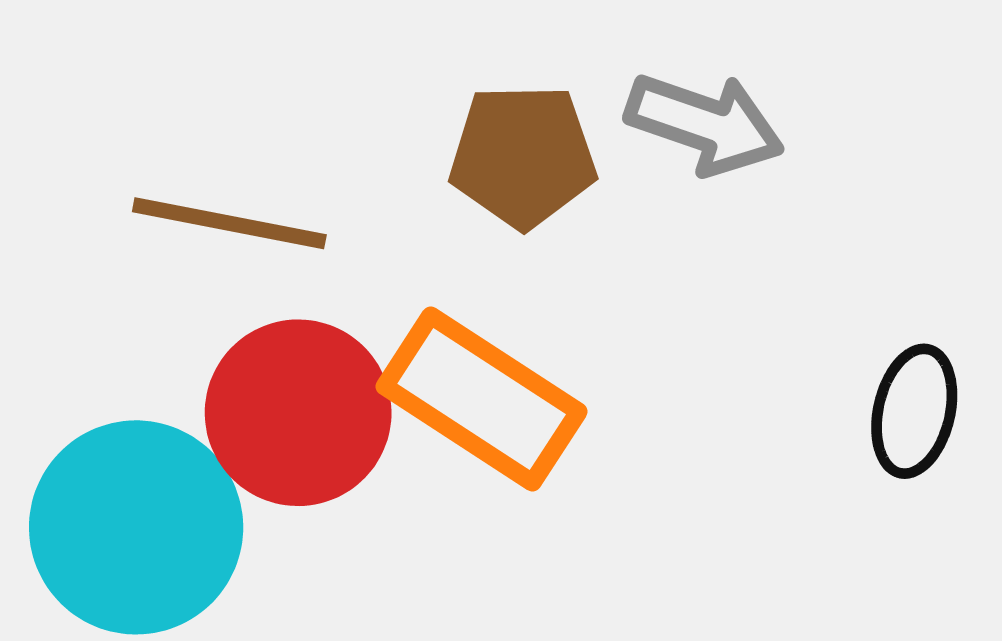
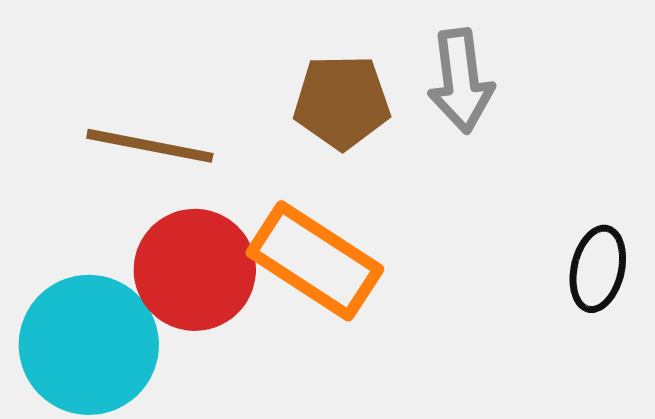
gray arrow: (705, 124) -> (461, 81), turned 64

